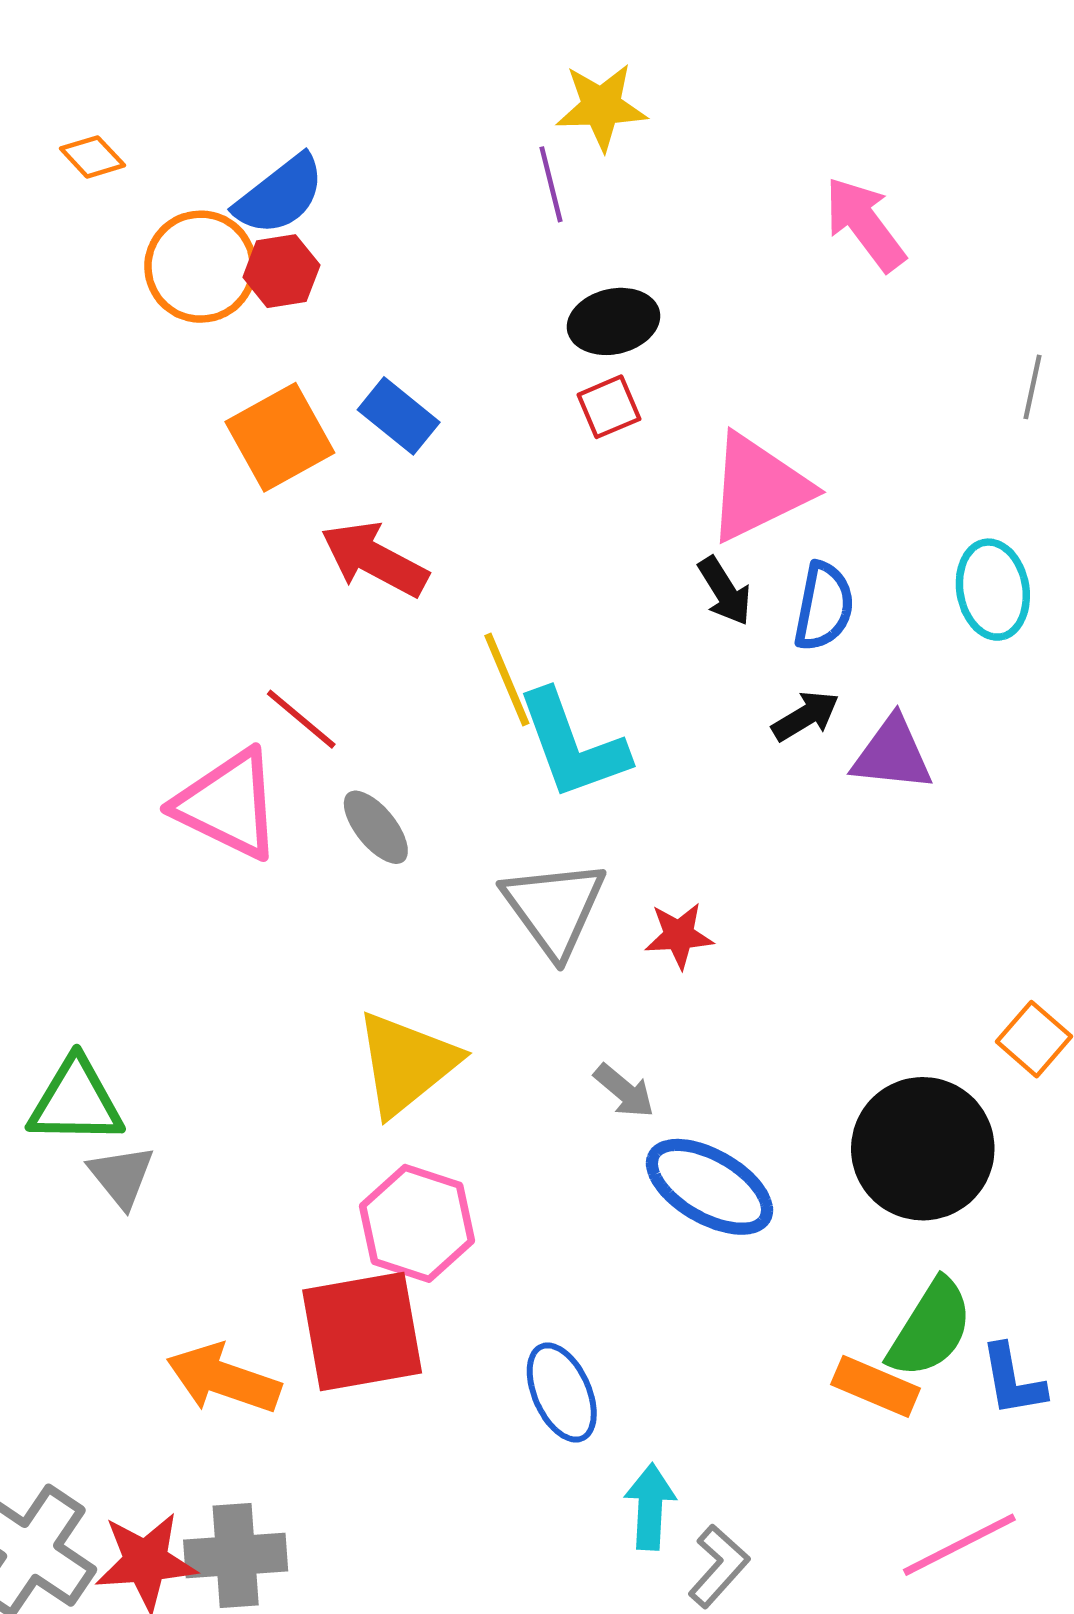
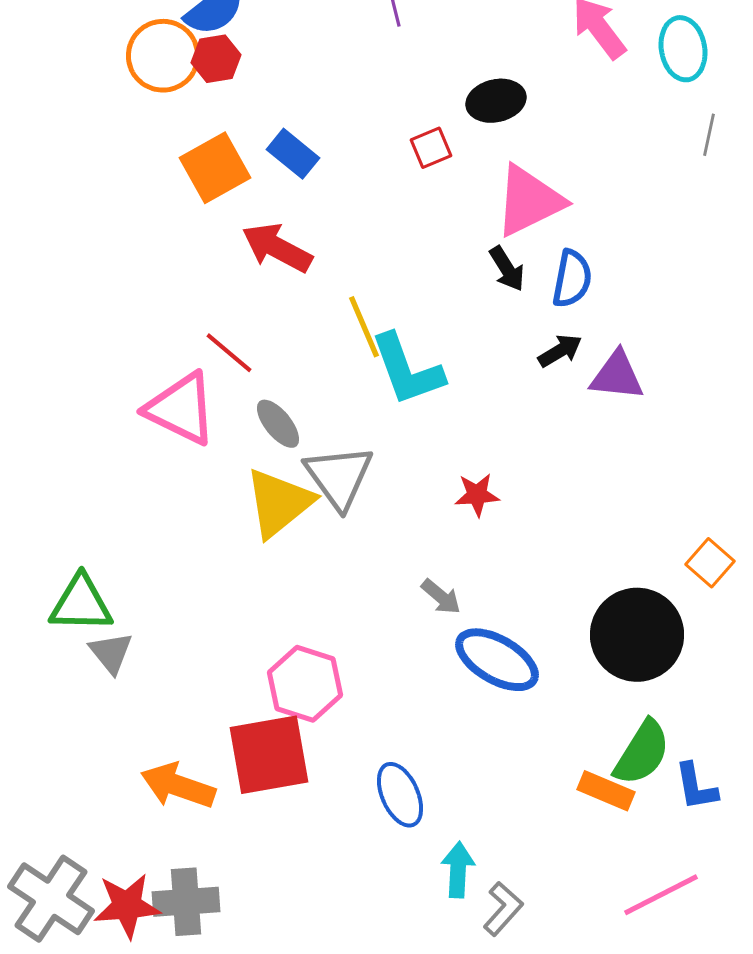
black ellipse: (614, 321) -> (496, 101), moved
cyan ellipse: (993, 590) -> (683, 49), moved
gray triangle: (554, 908) -> (339, 477), moved
yellow triangle: (406, 1063) -> (279, 503), moved

